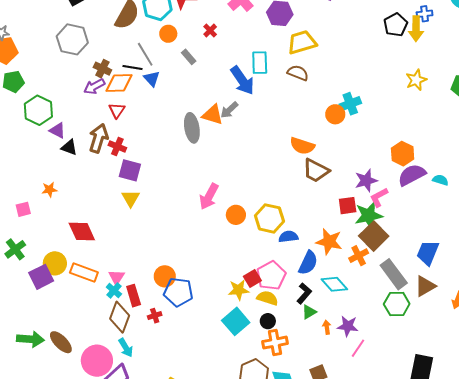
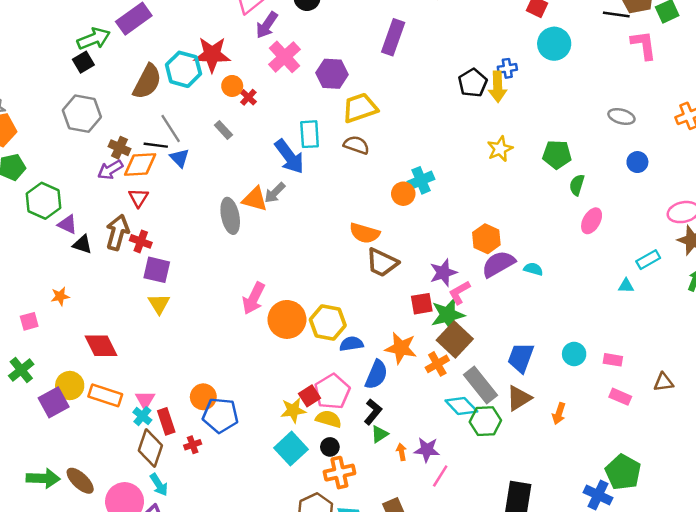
orange circle: (168, 34) -> (232, 86), moved
orange circle: (236, 215) -> (287, 319), size x1.6
cyan diamond: (334, 284) -> (461, 406), moved

